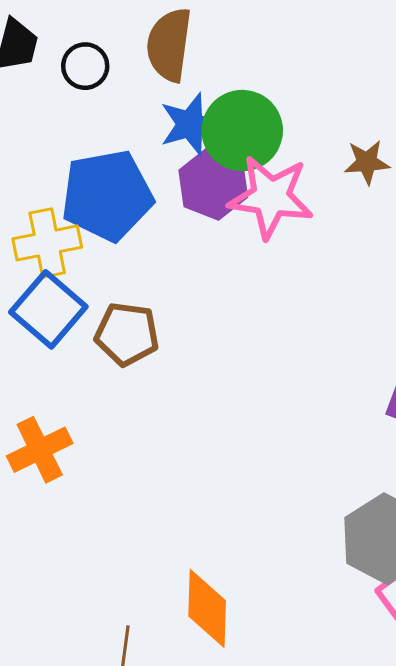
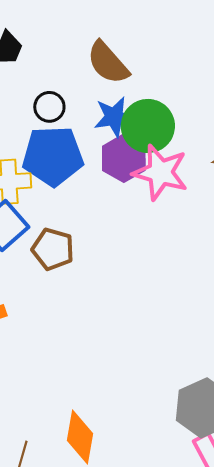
brown semicircle: (169, 45) -> (108, 63), turned -57
black circle: (85, 66) -> (49, 107), moved

